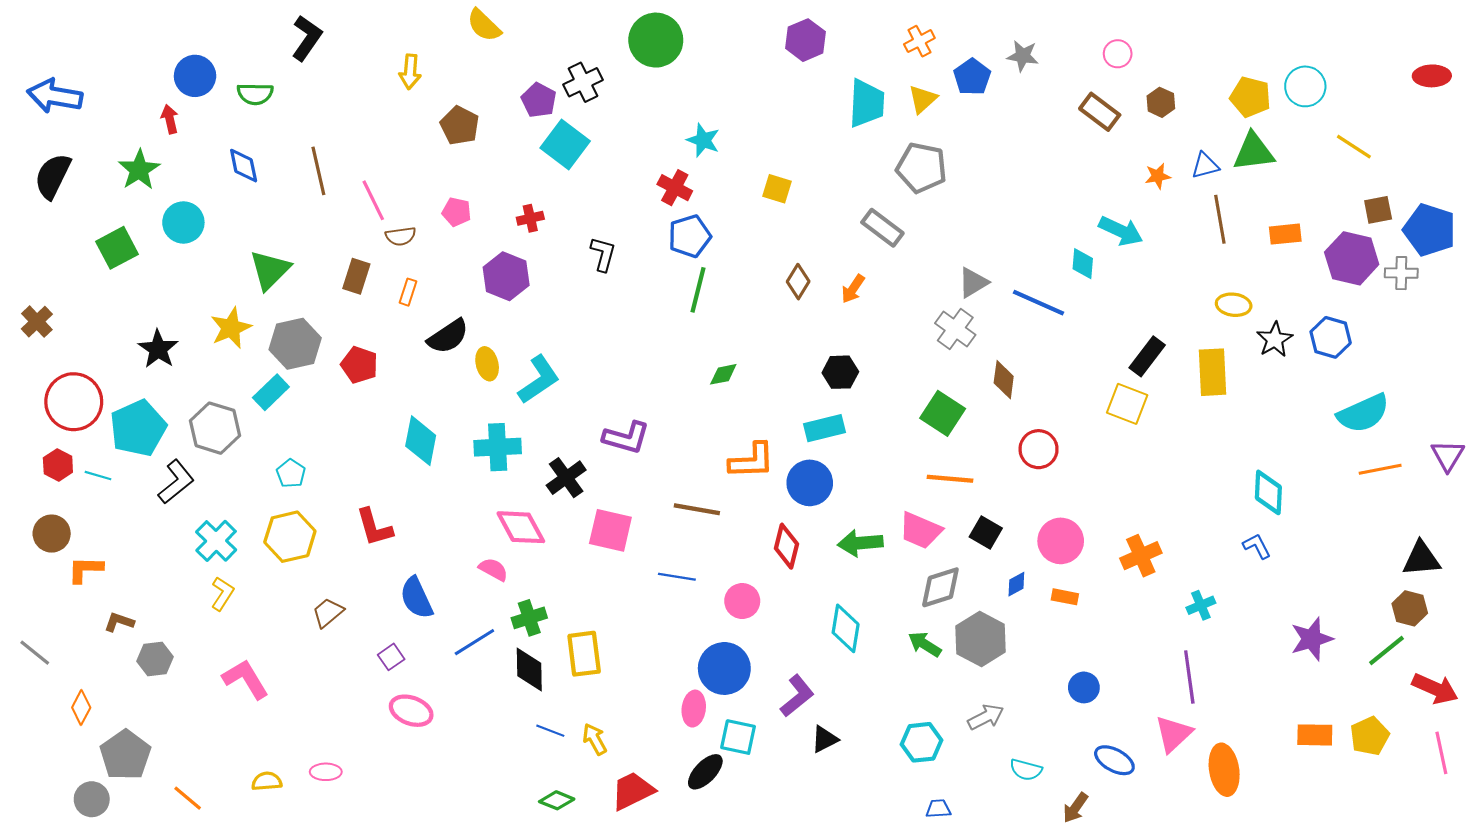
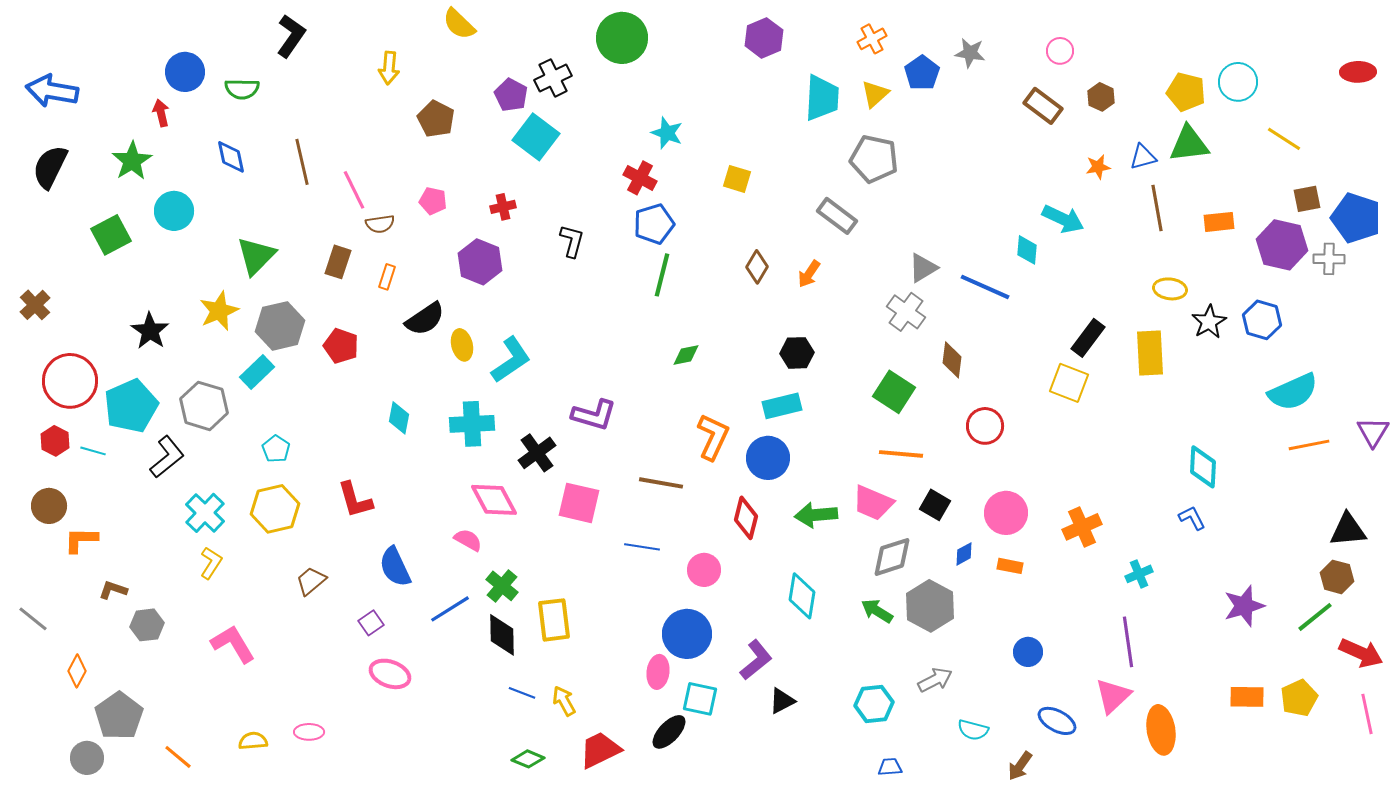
cyan diamond: (421, 441) -> (399, 418), size x0.7
orange L-shape: (752, 461) -> (713, 437), turned -63
green cross: (529, 618) -> (502, 586), turned -32

